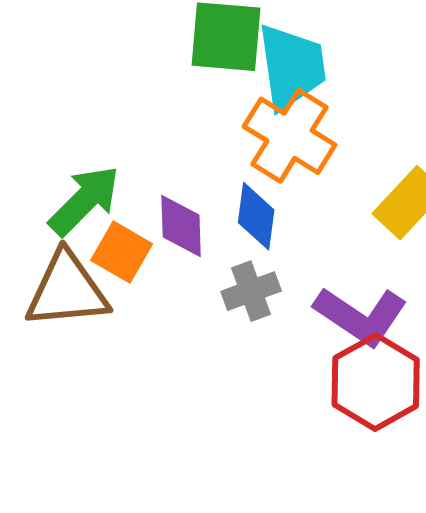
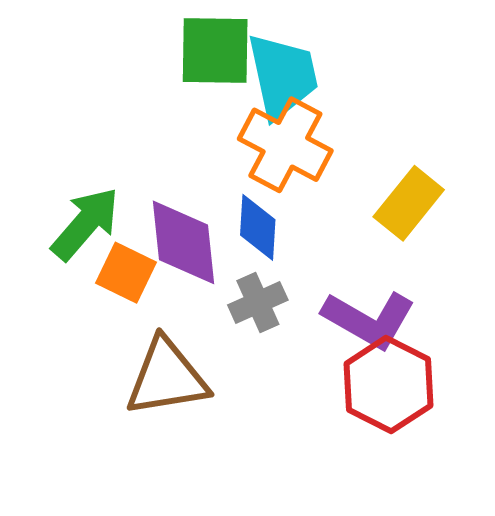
purple diamond: (181, 226) -> (183, 242), size x1.4
brown triangle: (67, 290) -> (167, 378), moved

